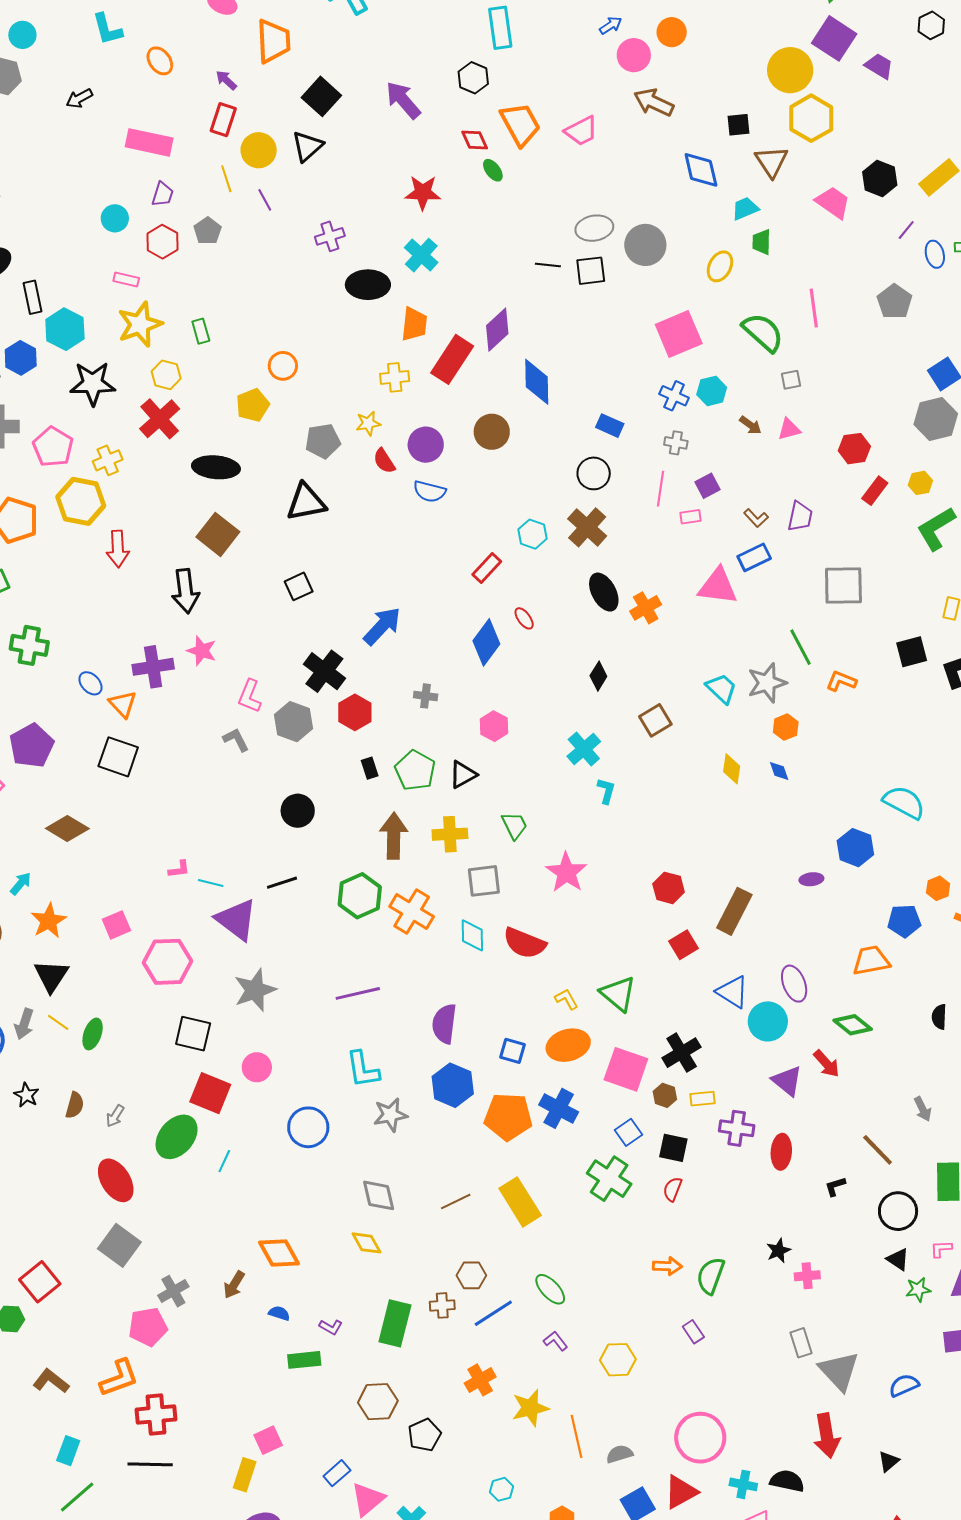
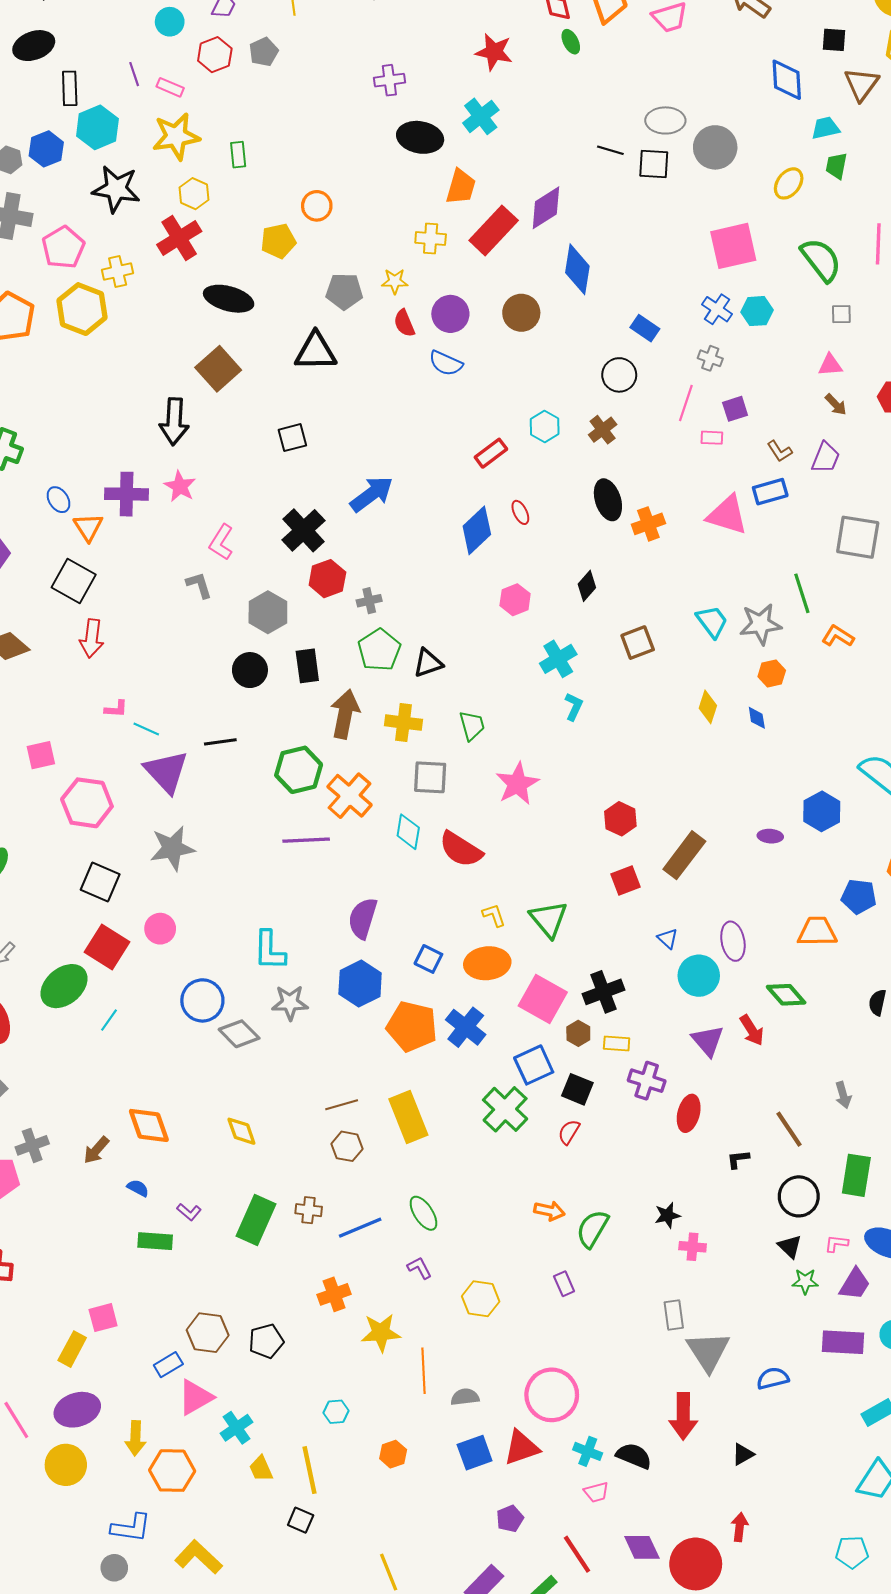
purple line: (265, 200) -> (134, 74), moved
brown arrow: (750, 425) -> (836, 405), moved
brown cross: (587, 527) -> (603, 430), size x0.7
red arrow: (118, 549) -> (92, 638), moved
gray cross: (426, 696) -> (369, 601), moved, turned -30
gray hexagon: (293, 722) -> (268, 612), moved
pink hexagon: (494, 726) -> (515, 600), moved
black rectangle: (370, 768) -> (307, 666), moved, size x1.5
blue triangle: (733, 992) -> (668, 938), size x0.6
purple line: (358, 993) -> (306, 840), moved
blue square: (628, 1132) -> (534, 1065), size x1.4
gray diamond: (379, 1195) -> (239, 1034), moved, turned -42
brown hexagon: (471, 1275) -> (347, 1146), moved
brown hexagon: (378, 1402) -> (208, 1333), moved

